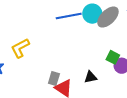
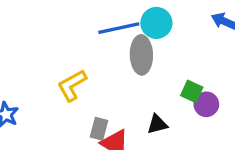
gray ellipse: (108, 17) -> (141, 55), moved, turned -45
yellow L-shape: (20, 48) -> (72, 85), moved

